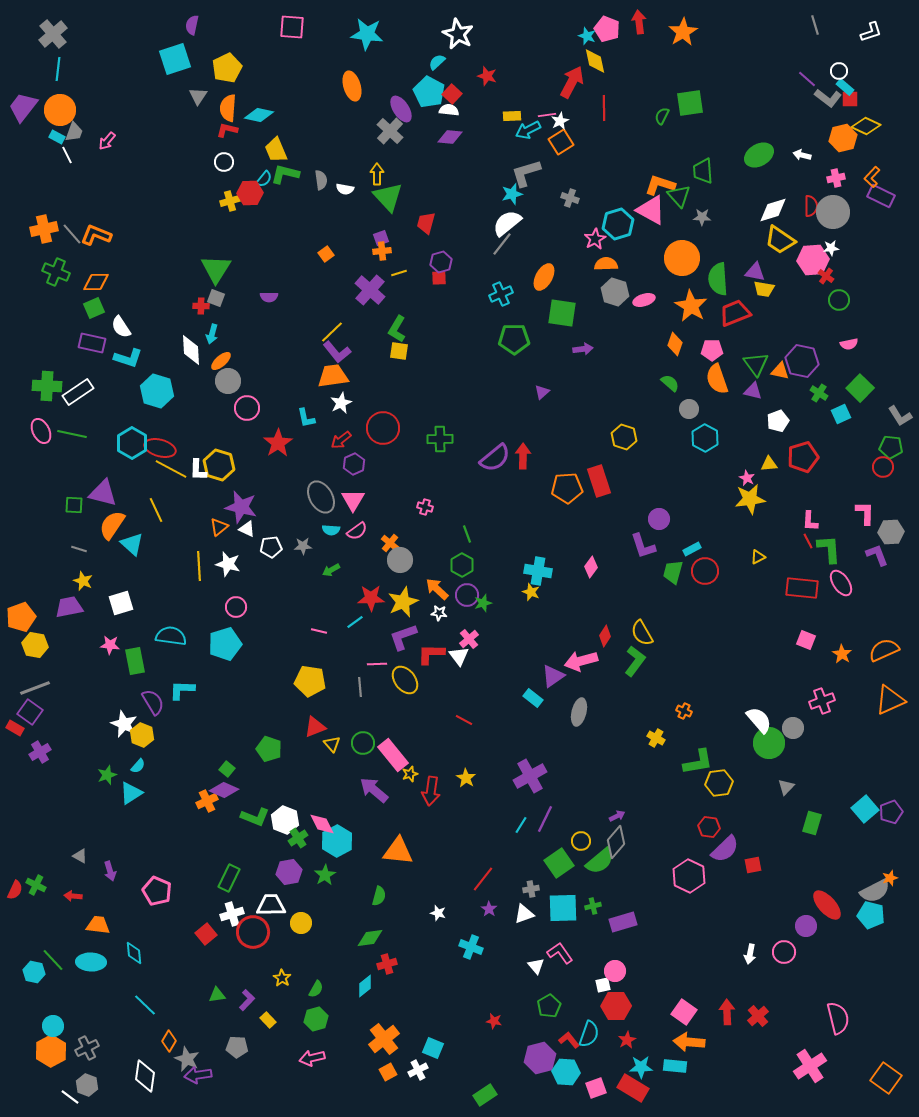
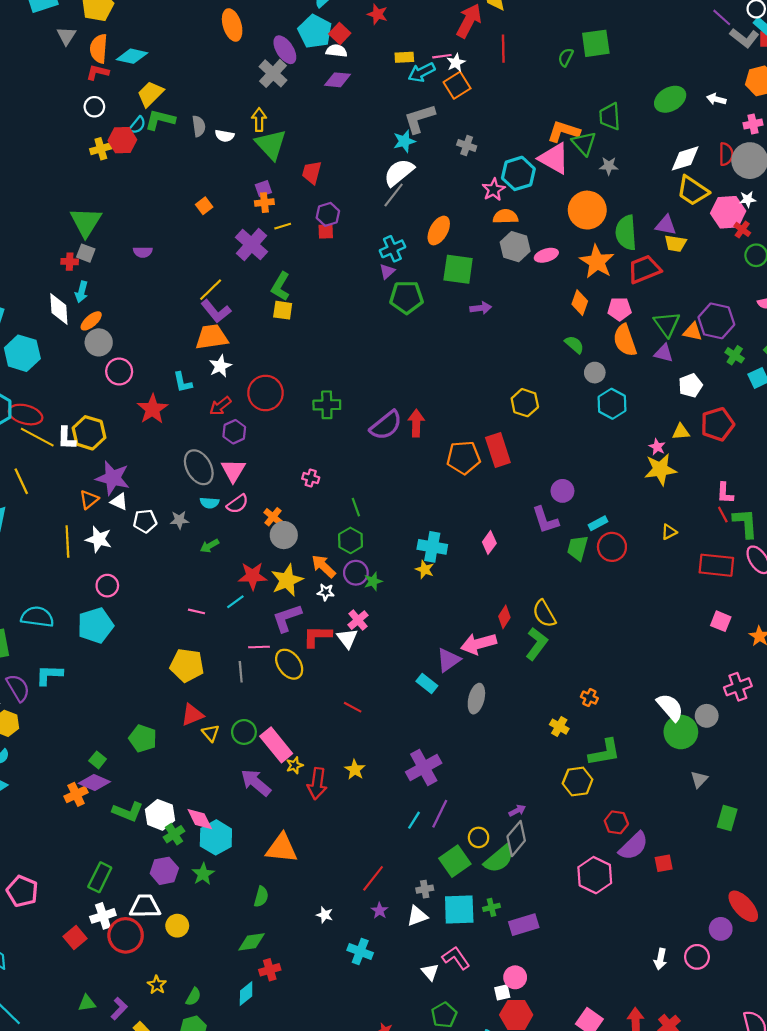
yellow trapezoid: (276, 150) -> (150, 94), turned 68
purple triangle: (542, 392) -> (387, 271), moved
yellow hexagon: (719, 783) -> (578, 781), moved

